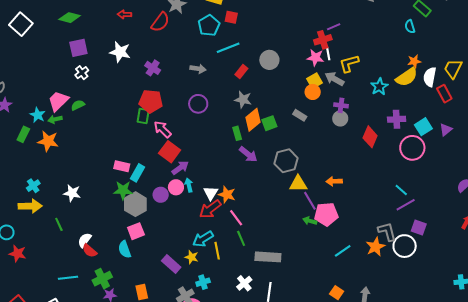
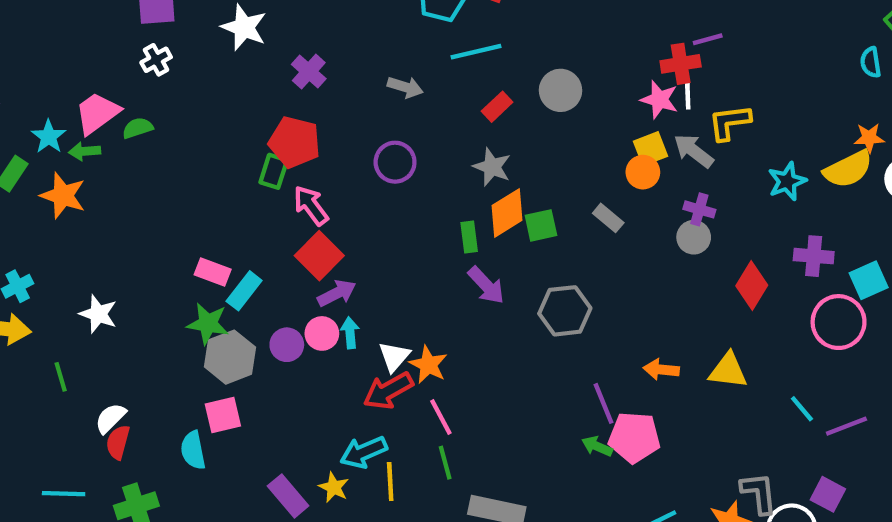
yellow triangle: (298, 184) -> (728, 371), moved
purple line: (406, 205) -> (846, 426), moved
red semicircle: (90, 251) -> (118, 442), turned 56

